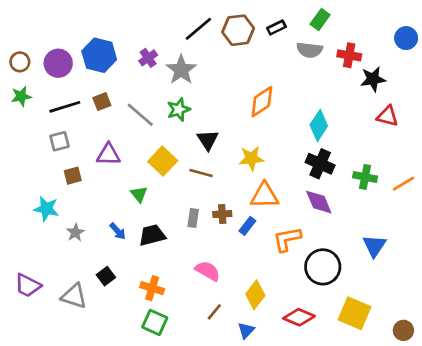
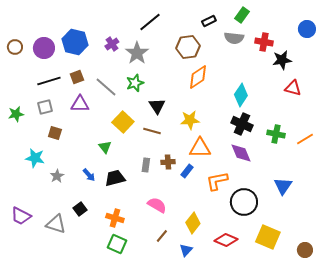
brown hexagon: (238, 30) -> (188, 47), moved
green star: (21, 96) -> (16, 114), moved
purple triangle: (108, 154) -> (80, 104), moved
brown square: (73, 176) -> (55, 133), turned 32

